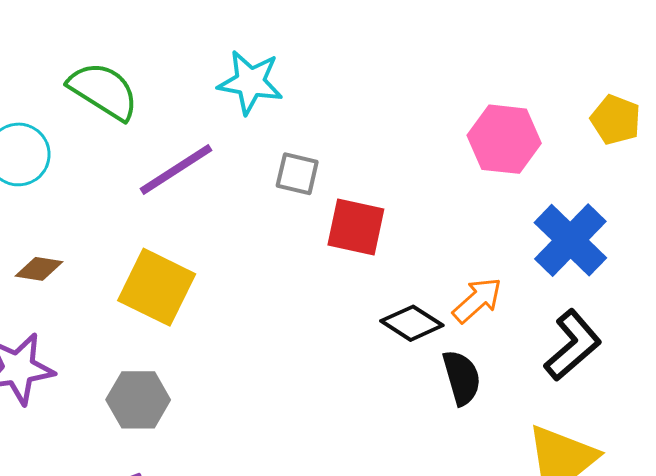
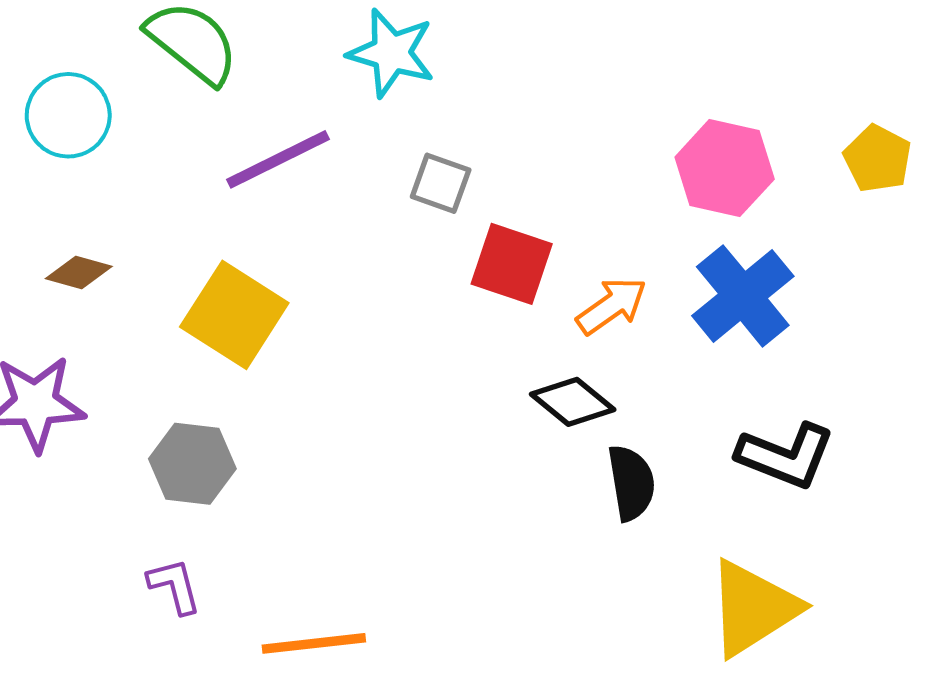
blue cross: (570, 240) -> (743, 296), moved
orange arrow: (477, 300) -> (612, 306), moved
black L-shape: (573, 345) -> (786, 456), turned 56

